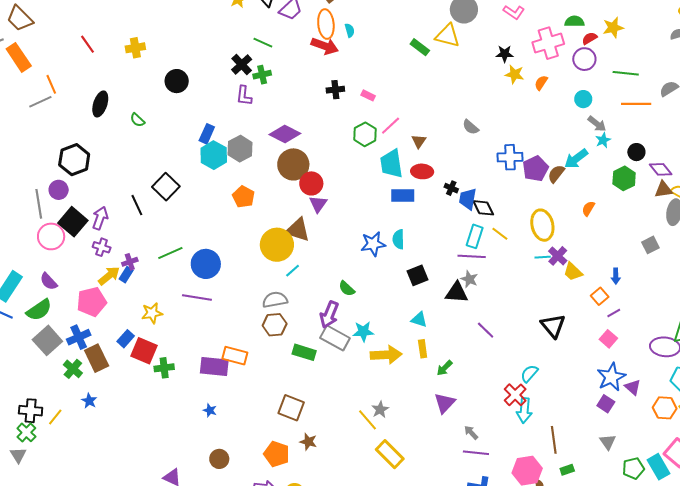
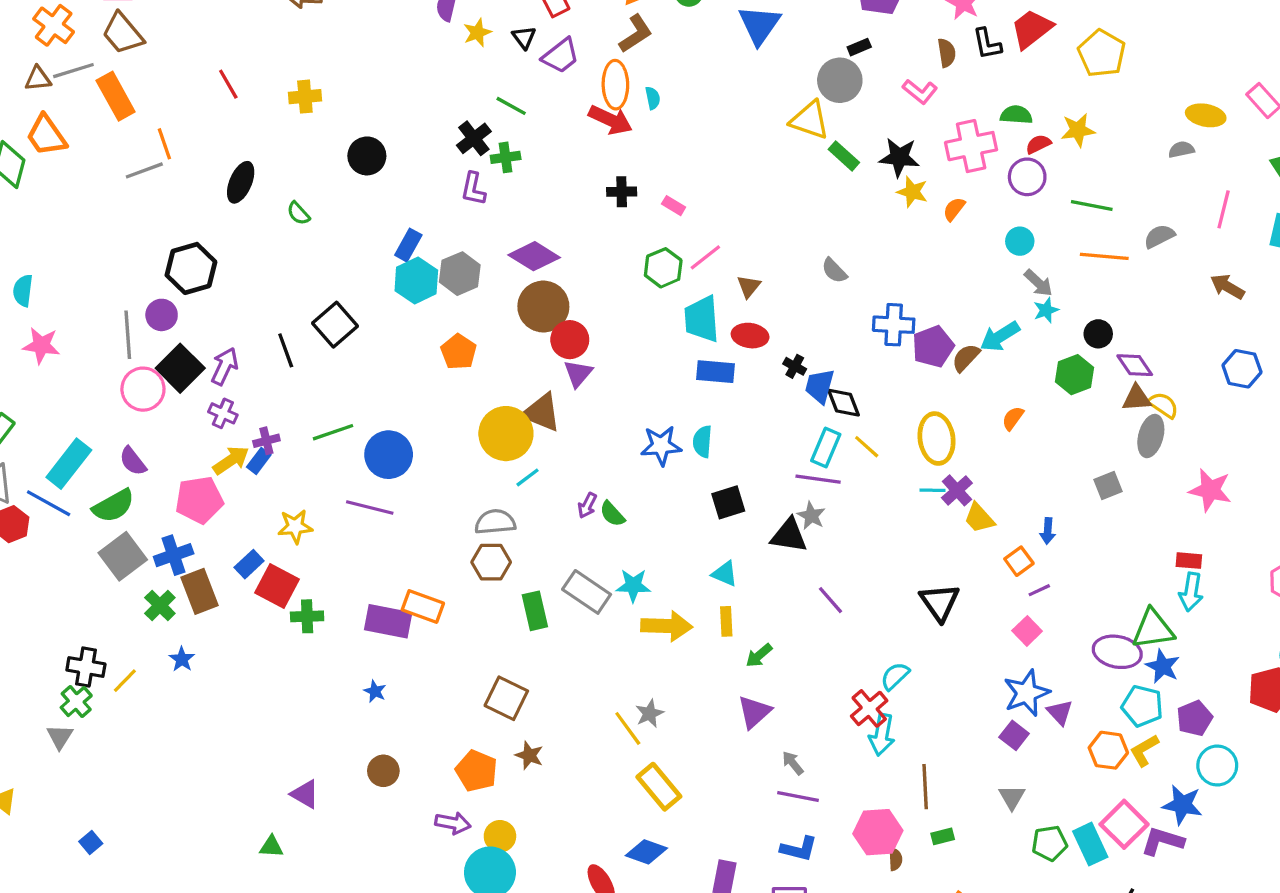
green rectangle: (420, 47) -> (844, 156), moved
black star: (505, 54) -> (899, 157), size x1.4
purple arrow: (329, 315) -> (587, 505), moved, size x0.6
green rectangle: (304, 352) -> (535, 611), turned 55

